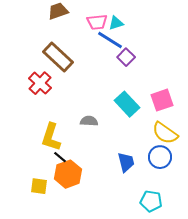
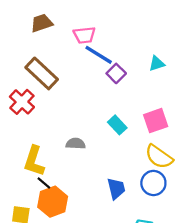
cyan triangle: (116, 23) -> (157, 64), moved
cyan rectangle: (127, 104) -> (117, 125), size x0.7

